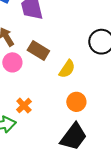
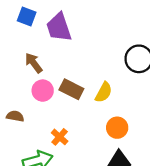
brown rectangle: (38, 51) -> (71, 89), moved

